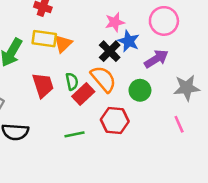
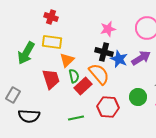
blue star: (129, 41) -> (119, 59), moved
orange triangle: (63, 44) -> (67, 60), moved
black cross: (110, 51) -> (104, 52), turned -30
green circle: (140, 90) -> (138, 97), moved

